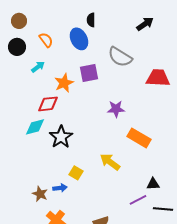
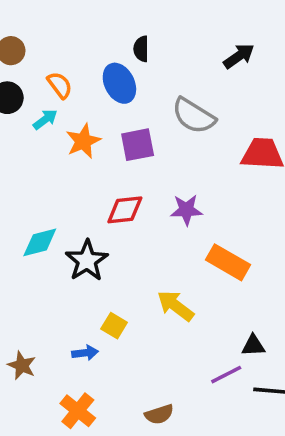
cyan arrow: (38, 67) -> (45, 119), moved
orange star: (64, 83) -> (83, 141), moved
red diamond: (48, 104) -> (125, 210), moved
brown star: (40, 194) -> (22, 365), moved

